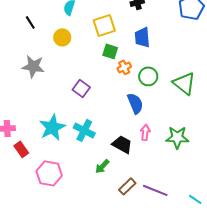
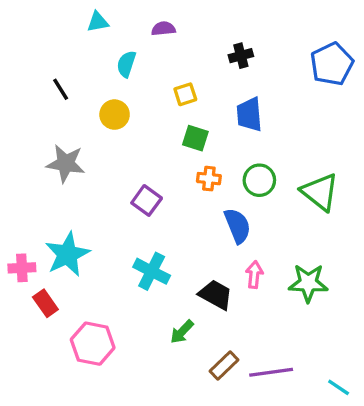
yellow square: (104, 25) -> (185, 94), size x0.6
orange cross: (124, 67) -> (209, 179), moved, turned 32
cyan star: (52, 127) -> (67, 254), moved
purple line: (155, 190) -> (271, 372), turned -30

